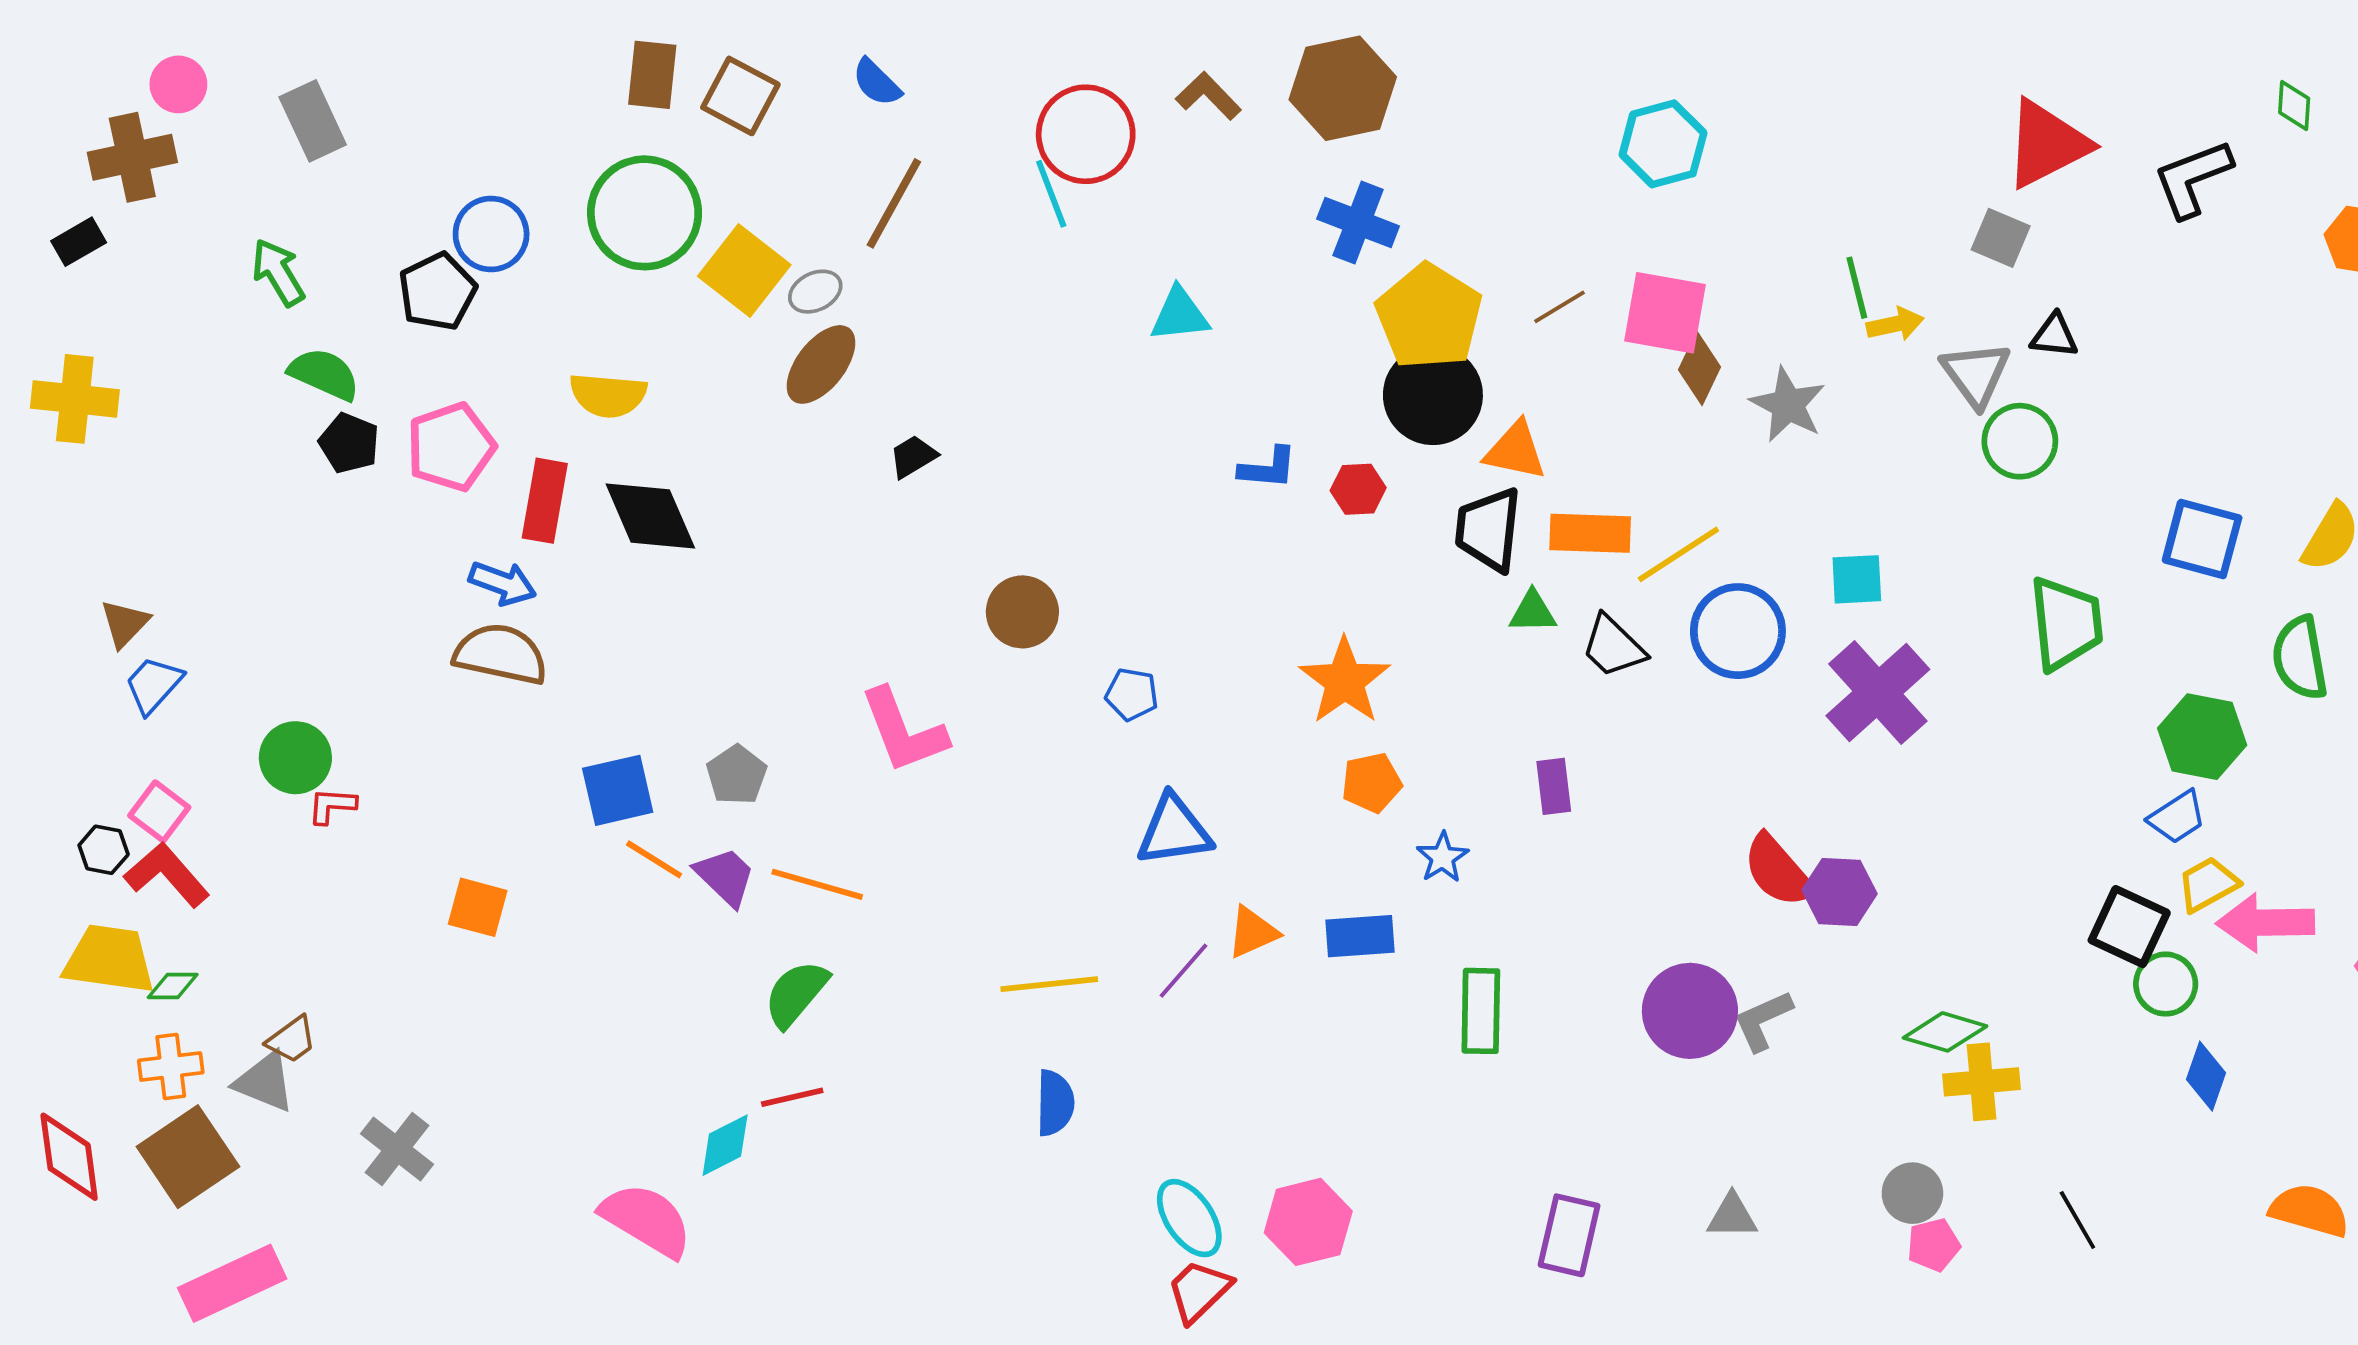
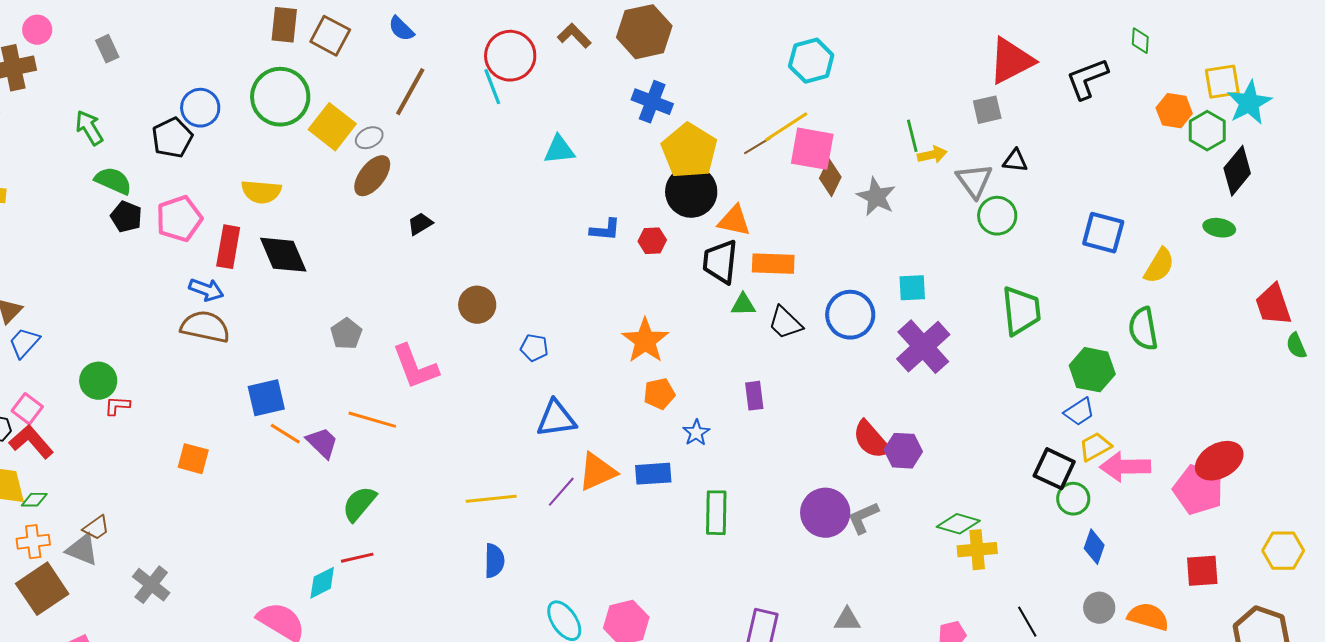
gray rectangle: (313, 121) -> (107, 49), size x0.7
gray square: (2001, 238) -> (987, 110), turned -36
blue square: (2202, 539) -> (1103, 233), moved
yellow line: (1678, 554) -> (786, 127), moved
gray pentagon: (737, 775) -> (346, 334), moved
orange line: (817, 884) -> (372, 420), moved
orange triangle: (1253, 932) -> (597, 472), size x1.4
gray circle: (1912, 1193) -> (1099, 608), moved

